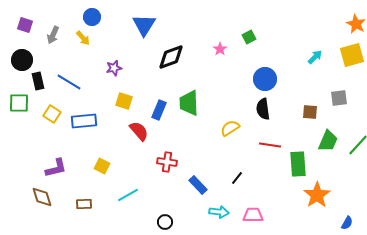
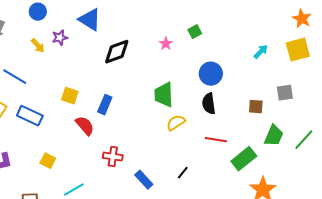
blue triangle: (144, 25) -> (90, 20), turned -30
yellow arrow: (83, 38) -> (38, 46), moved
purple star: (114, 68) -> (60, 38), moved
green trapezoid: (189, 103) -> (164, 95), moved
blue rectangle: (84, 121) -> (30, 116), turned 30
green rectangle: (298, 164) -> (244, 159), turned 55

